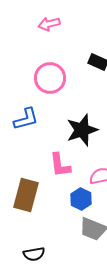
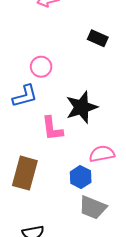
pink circle: (50, 78) -> (41, 67), moved, size x0.7
pink L-shape: (60, 165) -> (52, 128), moved

